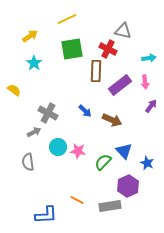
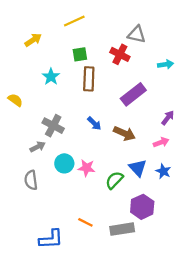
green square: (72, 49) -> (80, 54), size x0.6
cyan star: (34, 63) -> (51, 77), moved
brown rectangle: (96, 71) -> (89, 79), moved
pink arrow: (145, 82) -> (161, 142), moved, turned -104
blue star: (147, 163) -> (163, 171), moved

